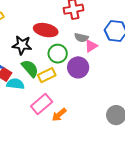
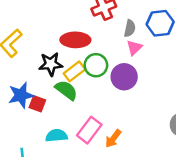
gray semicircle: (81, 38) -> (130, 28), moved, turned -80
yellow rectangle: (47, 75) -> (74, 71), moved
cyan semicircle: (15, 84) -> (56, 136), moved

